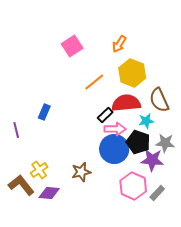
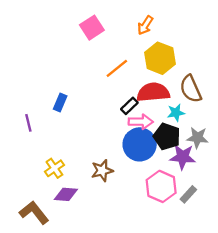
brown L-shape: (21, 185) -> (34, 213), moved

